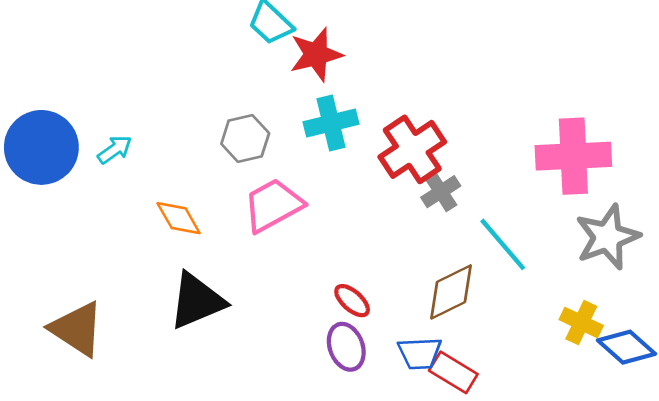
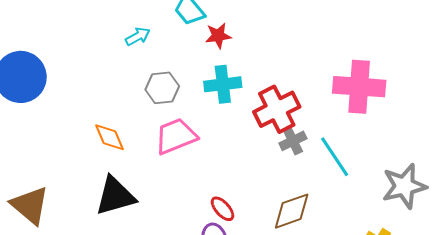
red star: (316, 54) -> (218, 36), size x0.7
cyan arrow: (115, 150) -> (138, 36), moved
pink cross: (573, 156) -> (359, 87), moved
cyan line: (503, 244) -> (335, 157), moved

